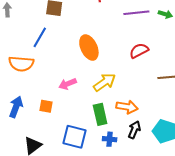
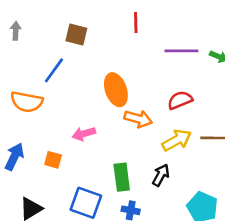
yellow arrow: (105, 82) -> (177, 140), moved
orange arrow: (127, 107) -> (138, 119), moved
black arrow: (134, 130) -> (161, 175), moved

